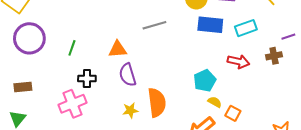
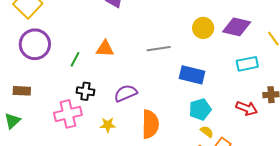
blue rectangle: (210, 25) -> (192, 75), moved
orange triangle: (118, 49) -> (105, 49), moved
red arrow: (238, 62) -> (247, 108), moved
purple semicircle: (128, 75) -> (126, 93), turned 75
yellow star: (130, 110) -> (108, 125), moved

